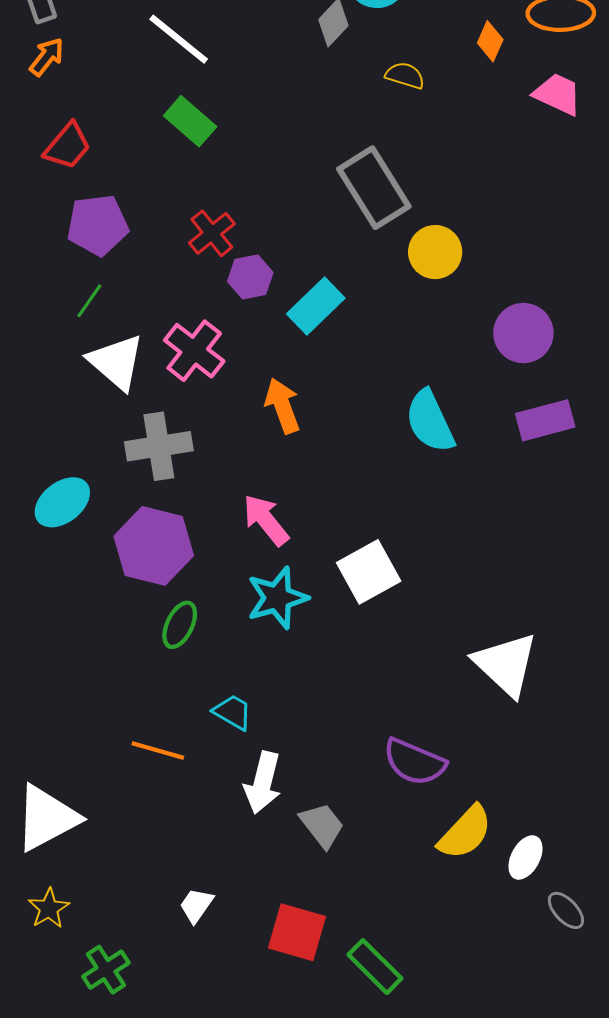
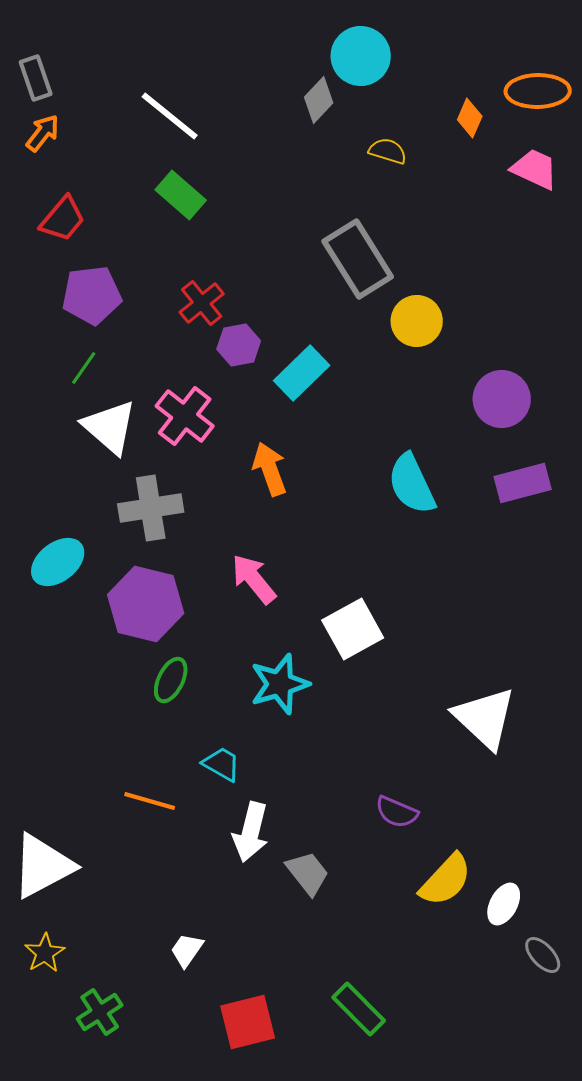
cyan star: (277, 598) -> (280, 684), moved
purple semicircle: (414, 762) -> (397, 812), size x0.7
red square: (297, 932) -> (248, 1022), moved, turned -30

